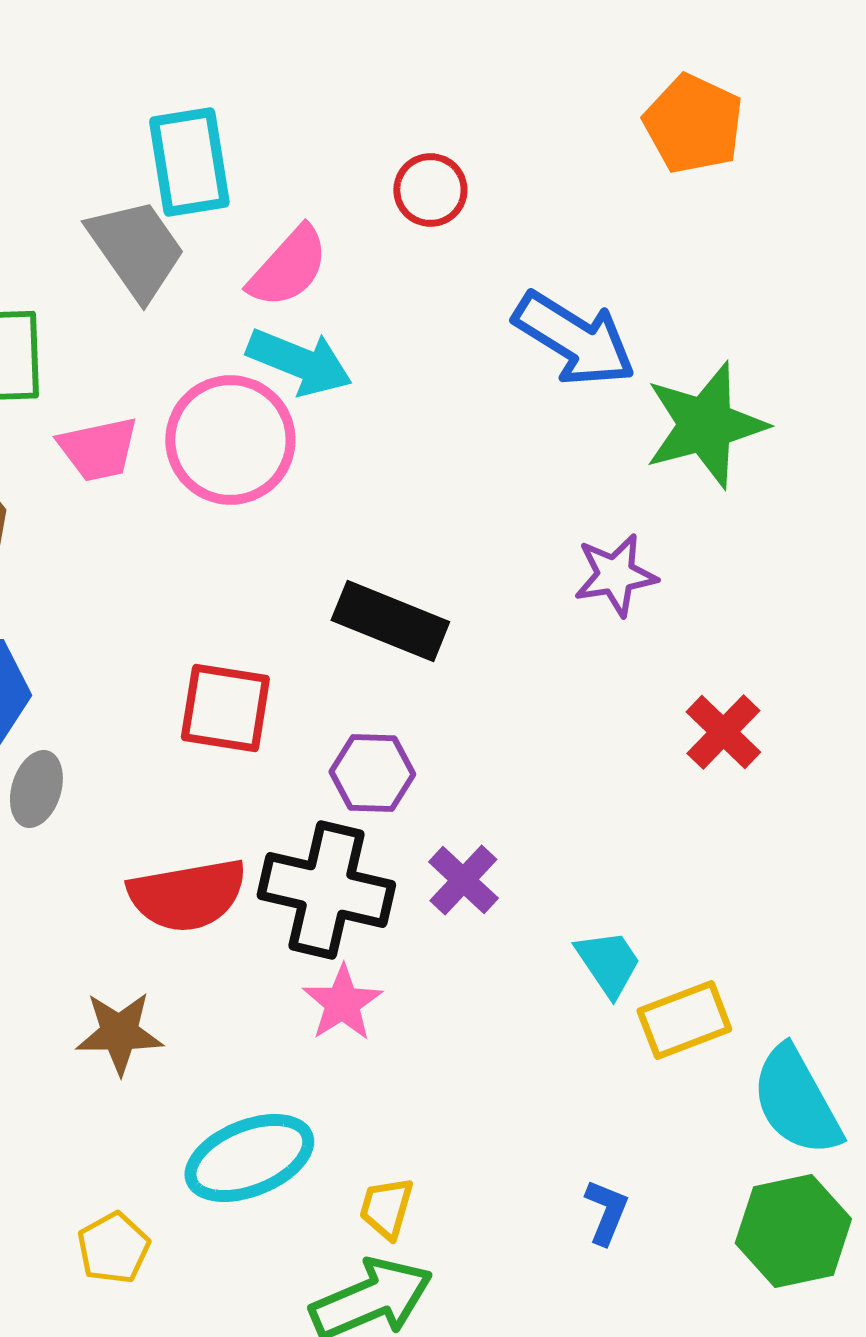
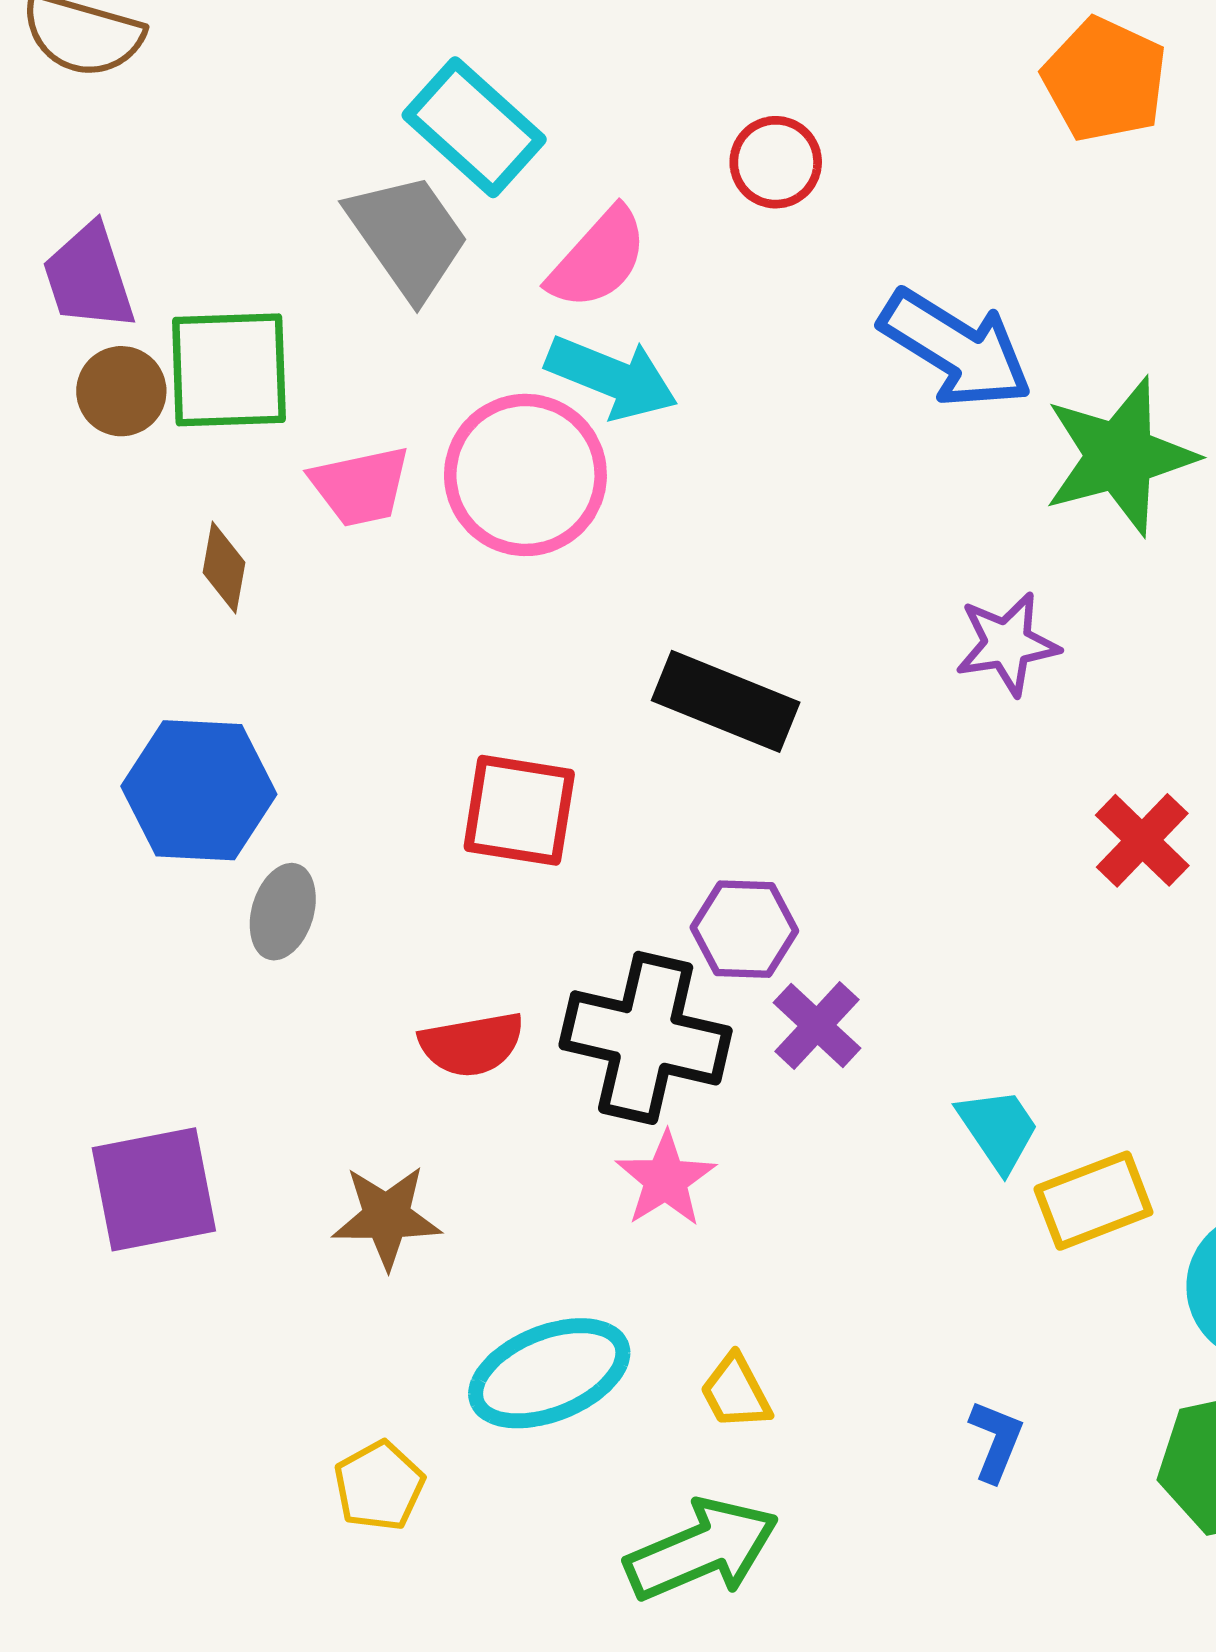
cyan rectangle: (189, 162) -> (474, 127), turned -39
purple hexagon: (372, 773) -> (744, 929), moved
red semicircle: (187, 895) -> (472, 1044), size x0.7
yellow trapezoid: (386, 1208) -> (736, 1392), moved, turned -44

